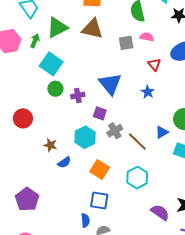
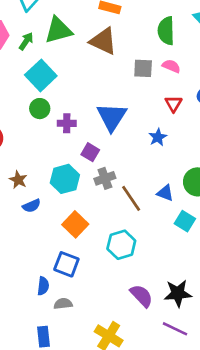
blue triangle: (162, 132) -> (165, 193), turned 40

